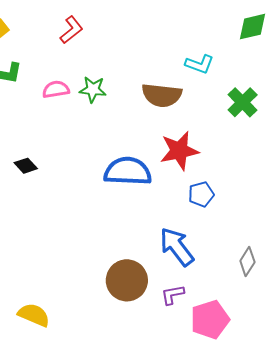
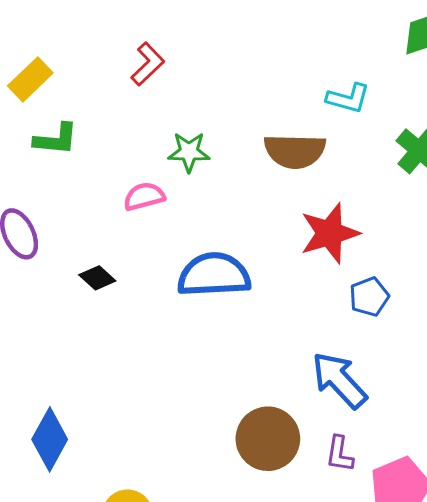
pink semicircle: (56, 89) -> (144, 196), moved
blue semicircle: (128, 171) -> (214, 275), moved
purple L-shape: (172, 295) -> (340, 454), turned -65

